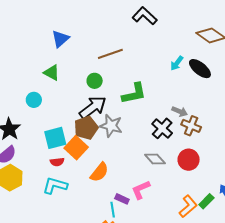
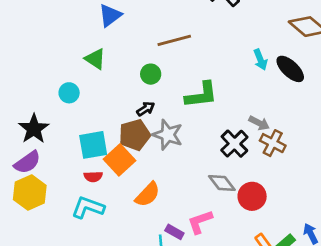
cyan arrow: (177, 63) -> (260, 60), turned -63
black arrow: (93, 107) -> (146, 109), size x0.5
red circle: (189, 160) -> (252, 196), moved

